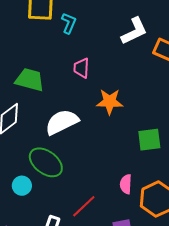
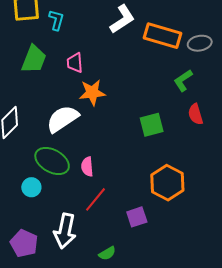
green trapezoid: (30, 80) -> (34, 59), moved, turned 104
orange star: (110, 102) -> (92, 92), moved
pink semicircle: (126, 184) -> (87, 167), moved

